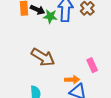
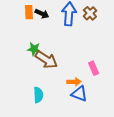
green star: (50, 16) -> (34, 49), moved

